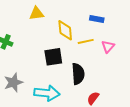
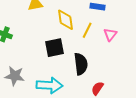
yellow line: (86, 41) -> (87, 30), turned -49
gray star: (13, 83) -> (15, 76), turned 30

